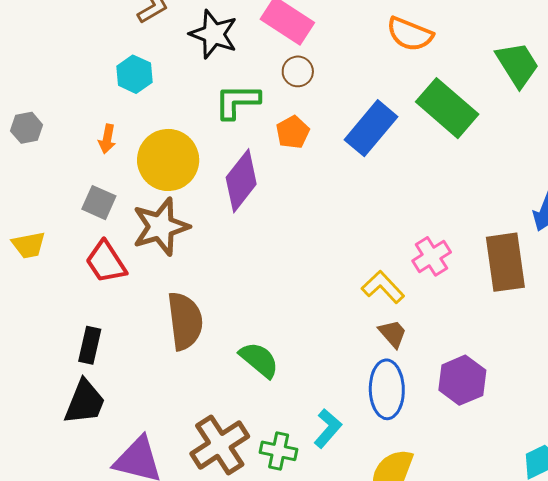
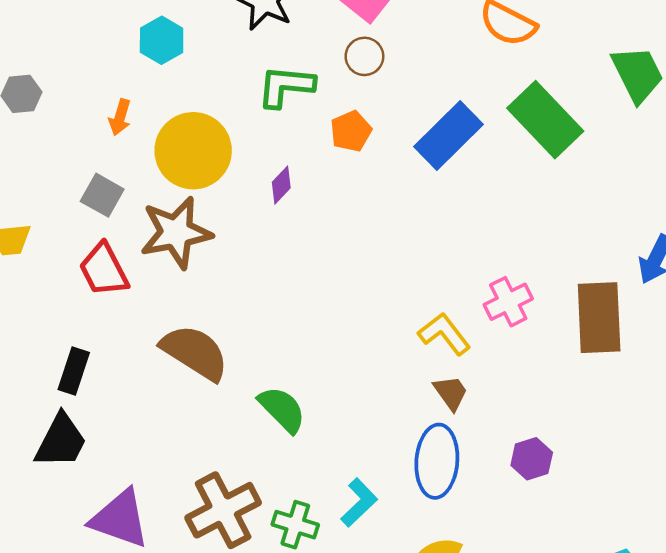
purple diamond: (241, 181) -> (281, 185), size x0.5
brown semicircle: (185, 321) -> (195, 352), turned -56
purple hexagon: (462, 380) -> (532, 459), size x0.7

